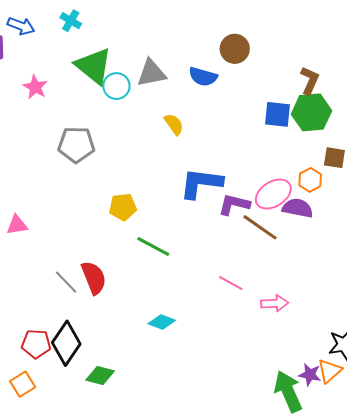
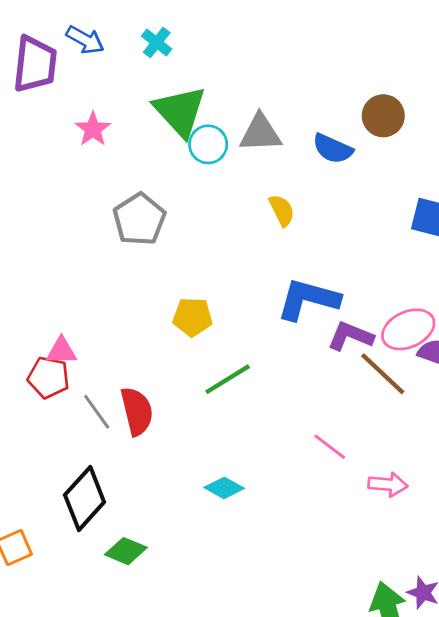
gray pentagon: (76, 145) -> (139, 219), turned 30
pink triangle: (17, 225) -> (61, 351), moved
green line: (153, 246) -> (228, 379), turned -68
red pentagon: (36, 344) -> (48, 377), moved

